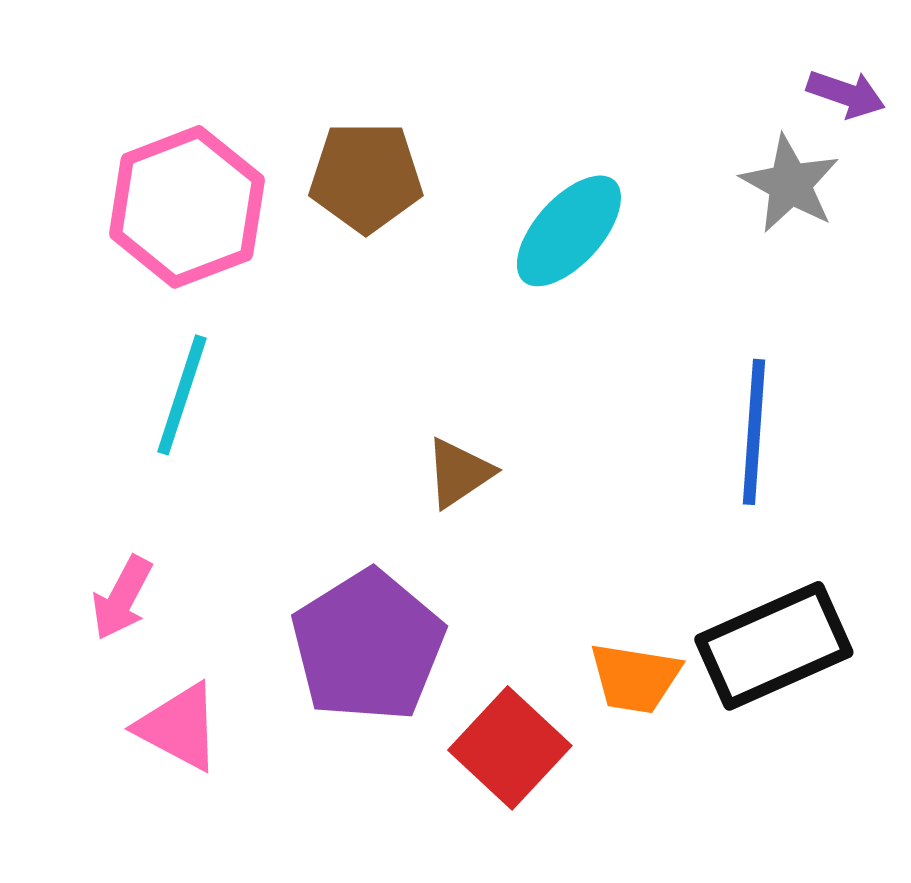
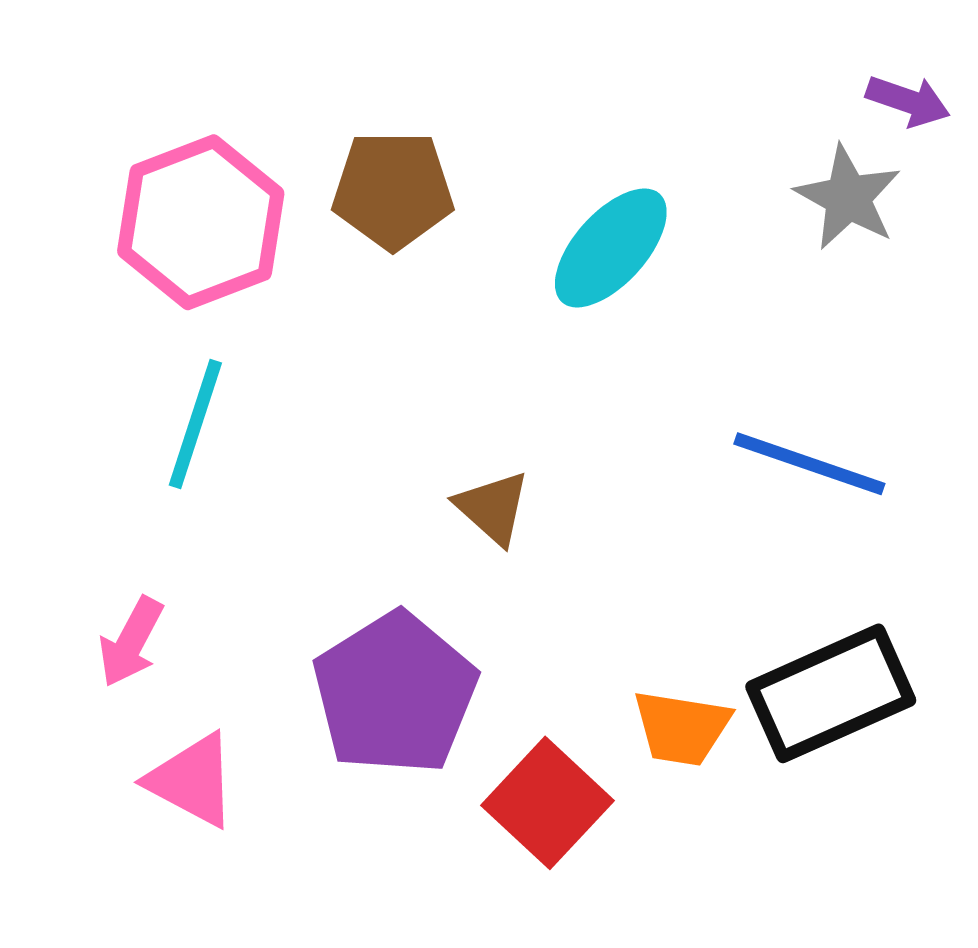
blue line: (754, 432) -> (809, 464), turned -75
brown triangle: (459, 473) -> (493, 508), turned -44

